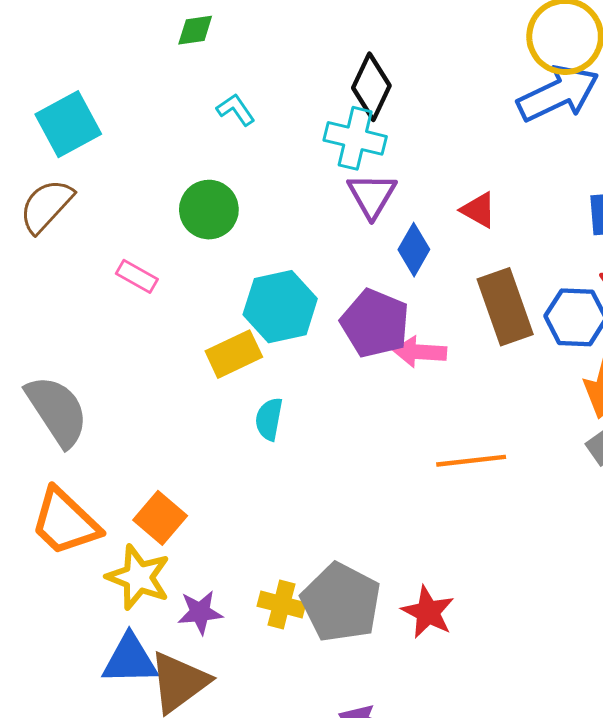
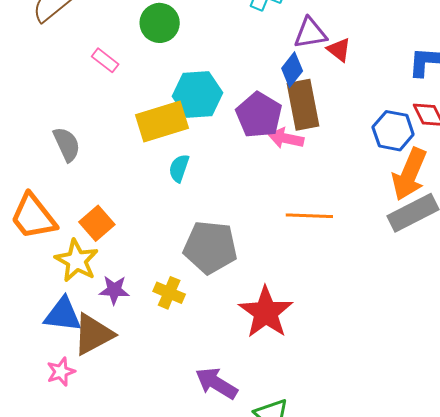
purple triangle: (372, 195) -> (310, 33), moved, turned 42
brown rectangle: (505, 307) -> (303, 105), moved
yellow rectangle: (234, 354) -> (162, 122), size x1.4
gray semicircle: (57, 411) -> (67, 144), moved, size x0.7
gray pentagon: (341, 602) -> (210, 247), moved, turned -30
red star: (428, 612) -> (266, 312), size x1.5

